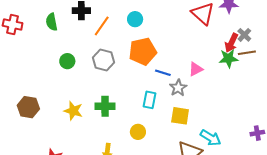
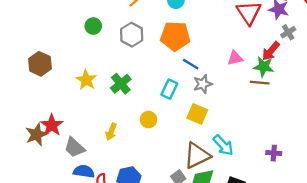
gray cross: (244, 35) -> (288, 32), moved
brown line: (247, 53) -> (260, 83), moved
pink triangle: (196, 69) -> (235, 58), moved
green cross: (105, 106) -> (121, 84), turned 36

